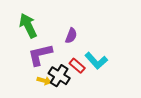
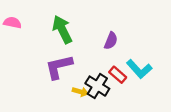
purple L-shape: (40, 55) -> (59, 67), moved

